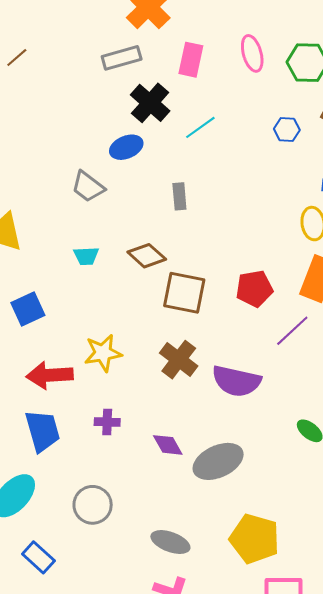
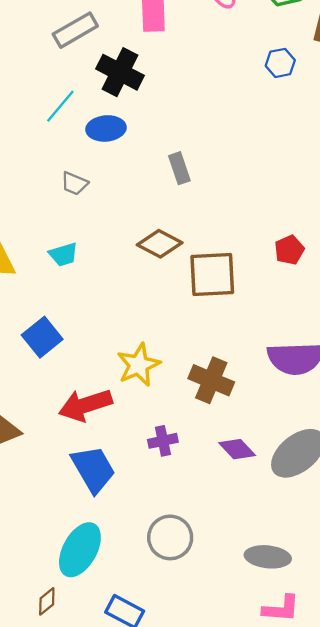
cyan line: (200, 127) -> (60, 106), moved
blue ellipse: (126, 147) -> (106, 128), turned 32
gray trapezoid: (88, 187) -> (74, 183), size x0.7
cyan trapezoid: (86, 256) -> (63, 254), moved
red pentagon: (254, 289) -> (289, 250), size x0.7
brown cross: (179, 360) -> (211, 380), moved

